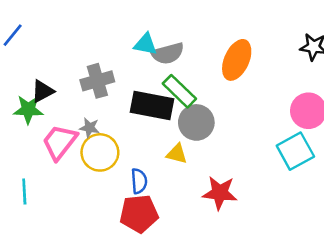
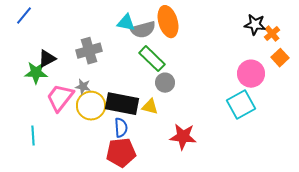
orange ellipse: (237, 60) -> (168, 22), moved, turned -40
black rectangle: (152, 106) -> (122, 104), moved
gray circle: (196, 122) -> (165, 83), size x0.7

